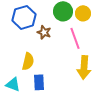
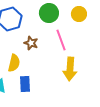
yellow circle: (83, 13) -> (79, 14), moved
brown star: (44, 32) -> (31, 43), moved

